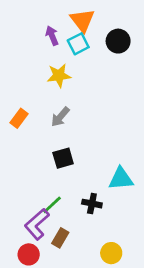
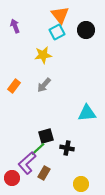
purple arrow: (52, 36) -> (15, 26), moved
black square: (63, 158) -> (46, 136), moved
cyan triangle: (121, 179) -> (87, 113), moved
red circle: (29, 254) -> (12, 178), moved

